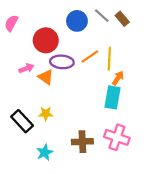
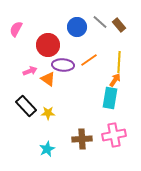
yellow line: (109, 59) -> (119, 62), moved
black rectangle: (22, 121) -> (26, 106), moved
pink cross: (117, 137) -> (114, 135), turned -30

